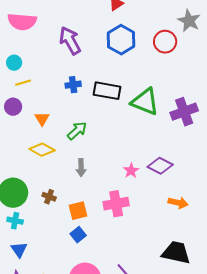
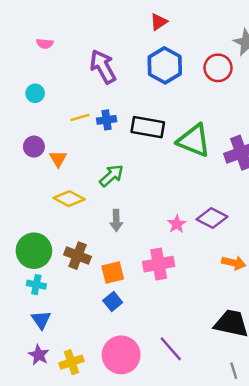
pink semicircle: (22, 22) -> (45, 44), size x0.5
yellow line: (23, 83) -> (80, 117), moved
orange triangle: (42, 119) -> (58, 159), moved
brown cross: (49, 197) -> (78, 256), size x1.5

